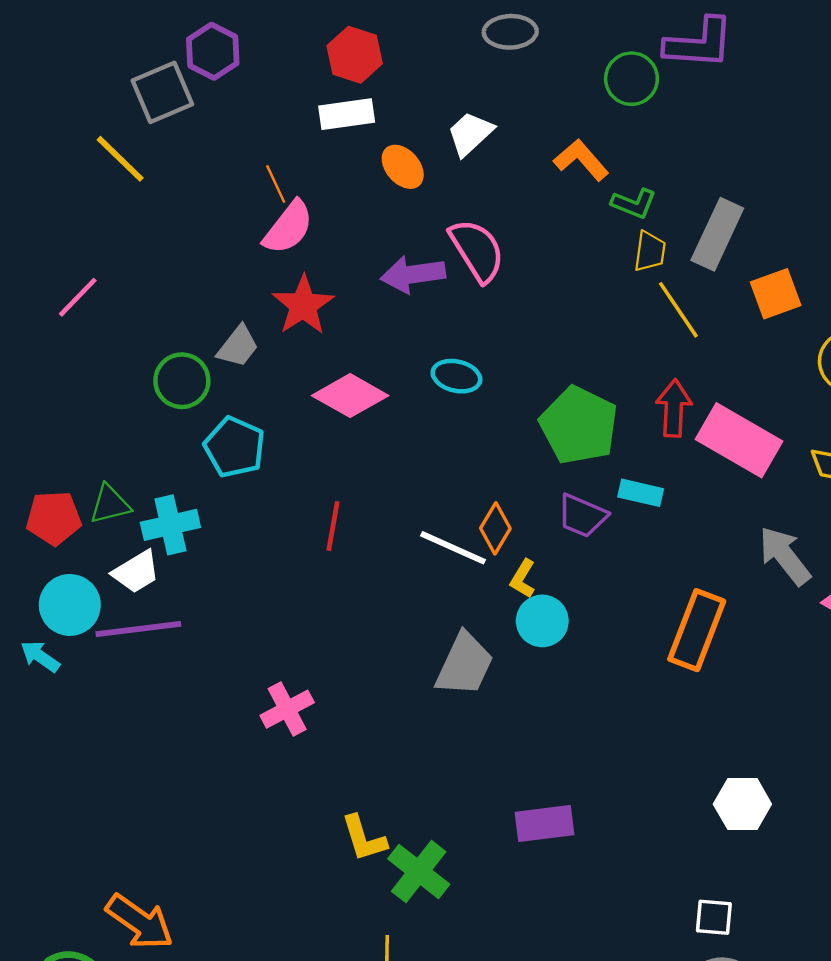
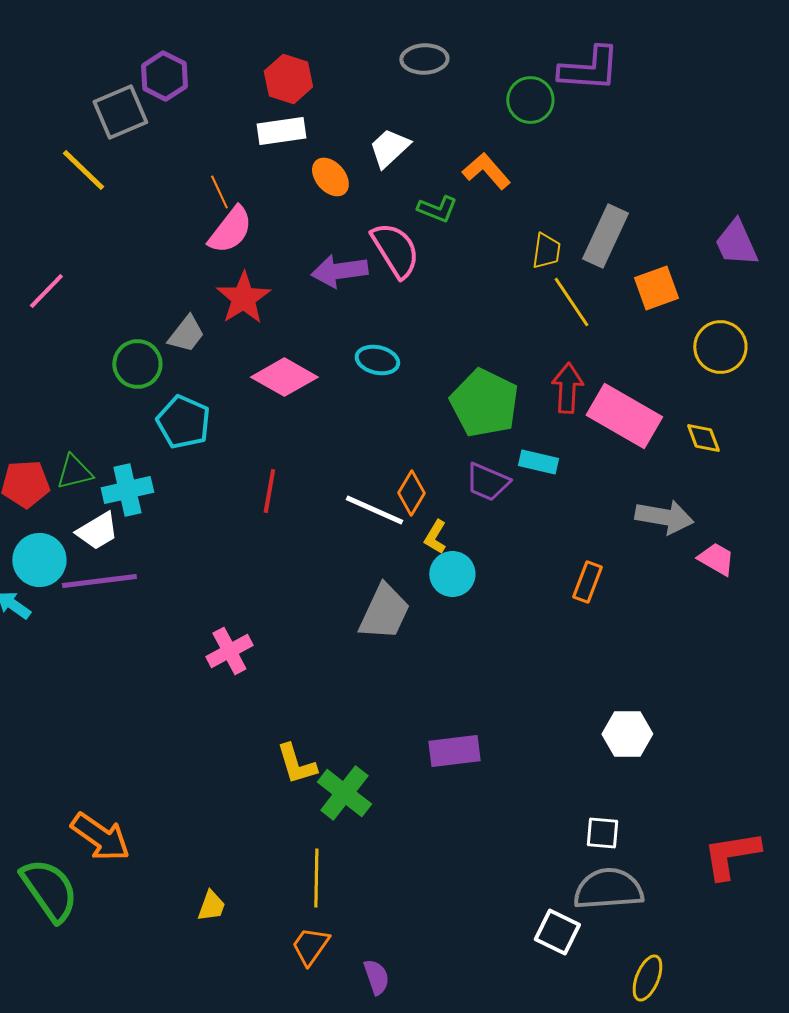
green L-shape: (634, 203) -> (437, 209), moved
gray arrow: (785, 556) -> (664, 517), turned 138
orange rectangle: (697, 630) -> (587, 582), size x0.6

